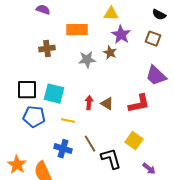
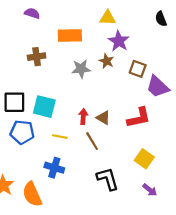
black semicircle: (159, 15) -> (161, 19), turned 40
brown square: (153, 39) -> (138, 69), moved
yellow square: (134, 141) -> (144, 159), moved
brown line: (90, 144) -> (92, 141), moved

